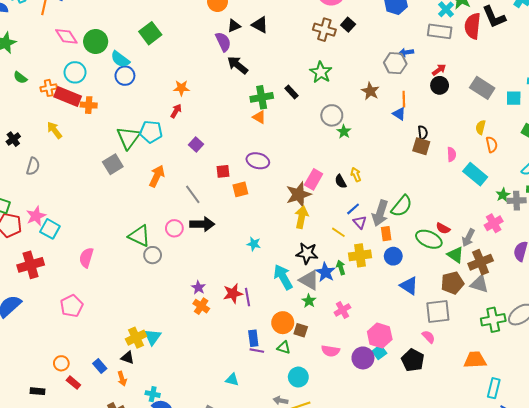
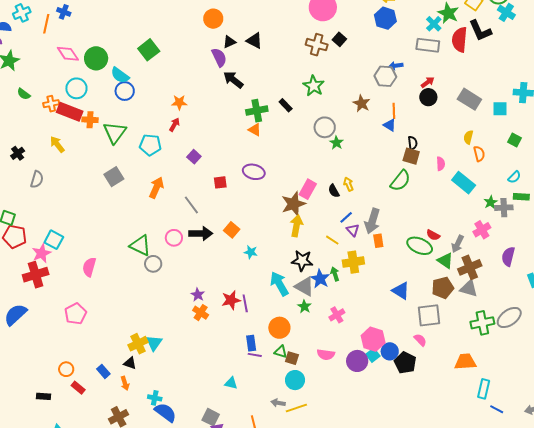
green triangle: (128, 138) -> (115, 133), moved
orange square: (240, 189) -> (232, 230), moved, turned -35
green semicircle: (402, 206) -> (400, 181), moved
pink star: (36, 216) -> (42, 253), moved
blue circle: (393, 256) -> (390, 351), moved
brown square: (301, 330) -> (292, 358), moved

